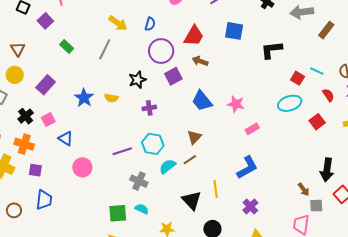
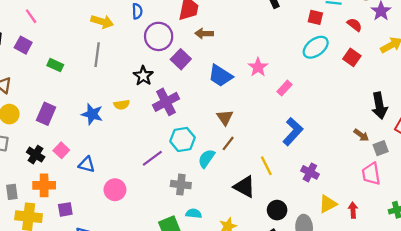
pink star: (236, 104) -> (258, 67), turned -30
purple cross: (149, 108) -> (166, 102), size x1.6

